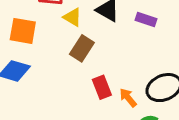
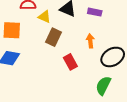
orange arrow: (128, 98) -> (90, 41), moved, turned 40

